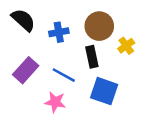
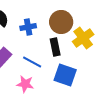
yellow cross: (126, 46) -> (83, 38), size x1.5

